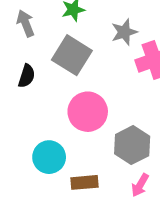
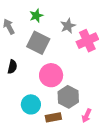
black semicircle: (27, 76) -> (12, 67), moved
gray hexagon: (132, 145) -> (68, 97), moved

